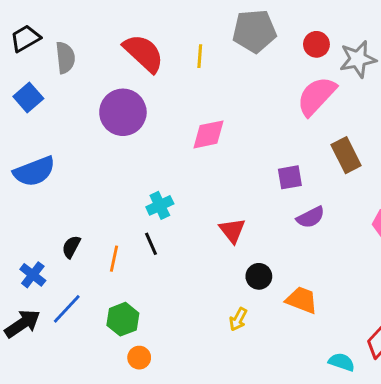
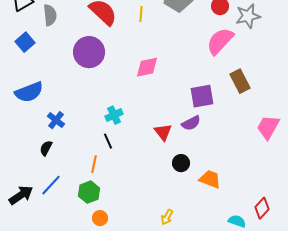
purple square: (290, 177) -> (202, 96), size x1.4
purple semicircle: (311, 217) -> (191, 123), moved
black semicircle: (71, 247) -> (46, 148), moved
orange line: (114, 259) -> (94, 164), moved
blue cross: (33, 275) -> (56, 120), moved
yellow arrow: (238, 319) -> (167, 217), moved

